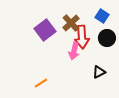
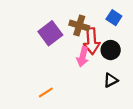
brown cross: (71, 23) -> (79, 25), turned -30
black circle: (107, 38) -> (111, 50), moved

